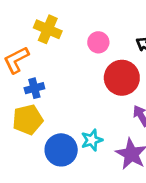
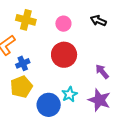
red circle: (122, 78) -> (64, 55), moved

